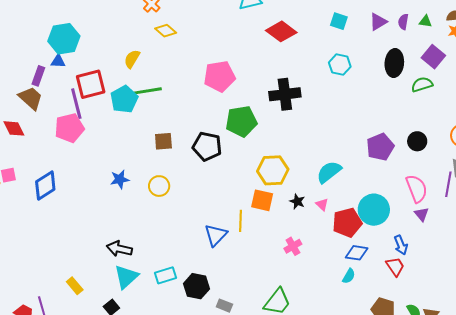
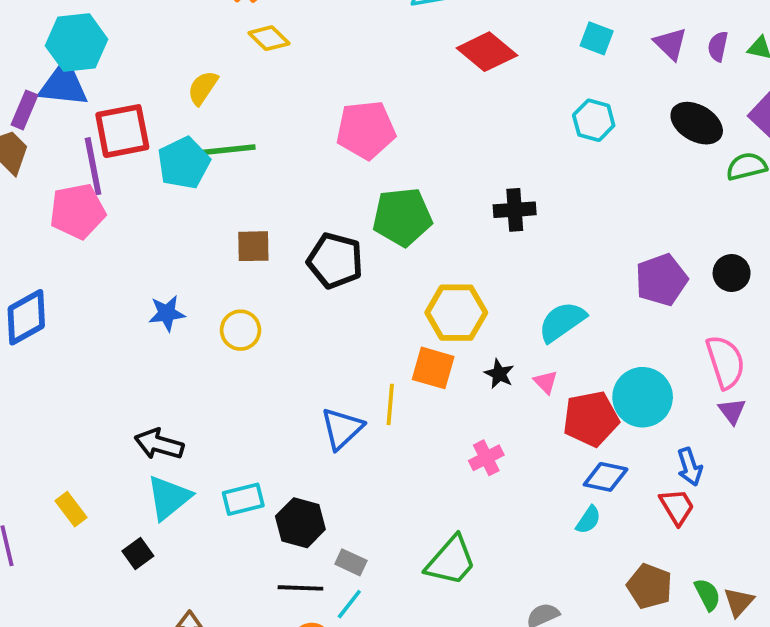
purple triangle: (378, 22) -> (670, 44), turned -48
blue triangle: (58, 61) -> (63, 84), size x1.8
black ellipse: (394, 63) -> (697, 123), turned -68
black cross: (285, 94) -> (515, 210), moved, size x0.7

